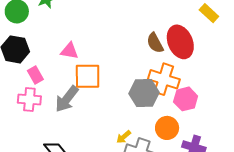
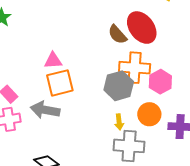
pink triangle: (69, 51) -> (53, 61), moved
gray arrow: (67, 99) -> (45, 110), turned 76
yellow arrow: (124, 137) -> (119, 122), moved, turned -42

